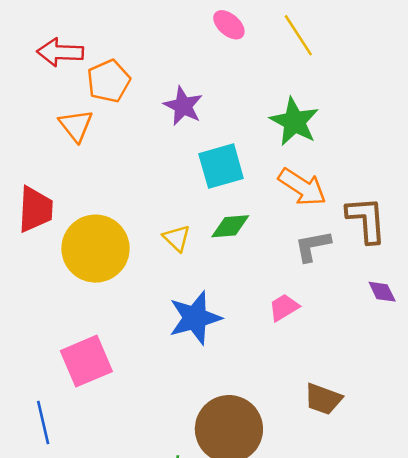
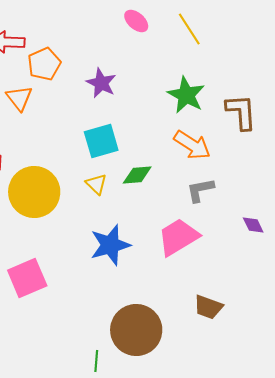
cyan square: (221, 166) -> (101, 141), moved
brown L-shape: (366, 220) -> (241, 112), moved
pink trapezoid: (284, 307) -> (178, 237), size x1.8

